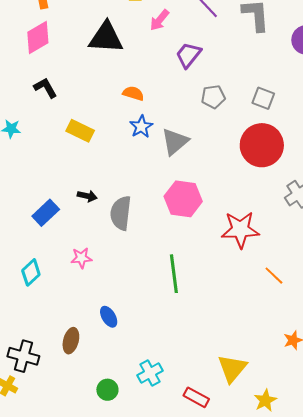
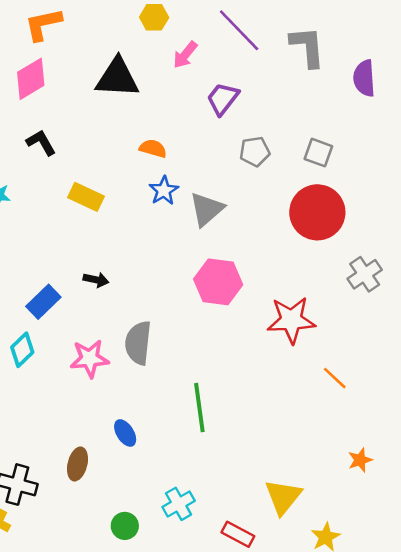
gray semicircle: (121, 213) -> (138, 343), moved
pink star: (81, 258) -> (90, 359), size x1.4
cyan diamond: (31, 272) -> (22, 350), moved
green line: (174, 274) -> (199, 408), moved

